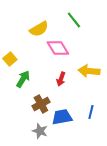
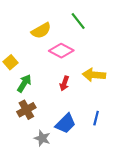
pink diamond: (58, 48) -> (61, 51), turned -30
brown cross: (41, 104) -> (26, 110), moved
blue trapezoid: (62, 117) -> (65, 123), turned 145

